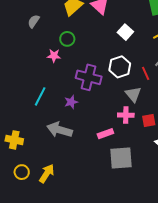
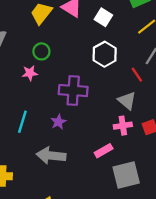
white square: (125, 32) -> (103, 17), moved
white hexagon: (120, 67) -> (105, 54), moved

